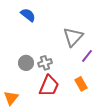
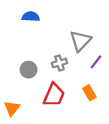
blue semicircle: (28, 15) -> (31, 17), turned -35
gray cross: (45, 63) -> (59, 63), moved

